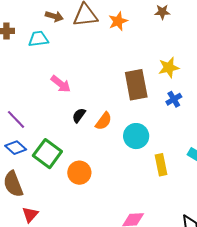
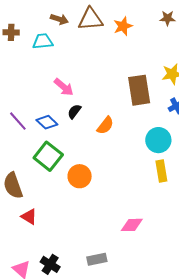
black semicircle: (79, 115) -> (74, 111), moved
cyan circle: (136, 136) -> (158, 140), moved
blue diamond: (16, 148) -> (47, 122), moved
red triangle: (30, 215) -> (29, 217), turned -42

